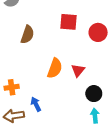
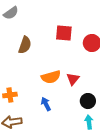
orange semicircle: (55, 68) -> (51, 77), turned 54
blue arrow: (36, 104) -> (46, 104), moved

